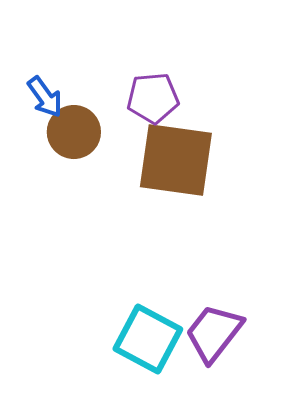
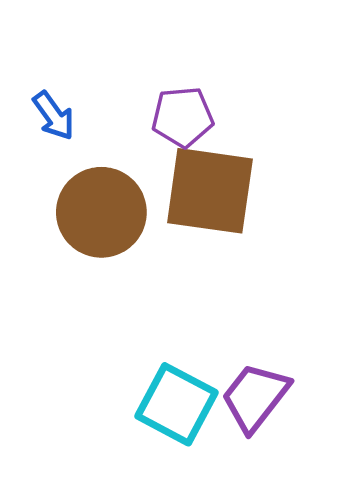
brown circle: (74, 132) -> (101, 212), moved, size x1.4

